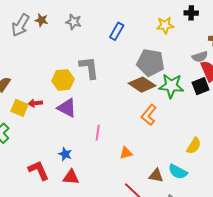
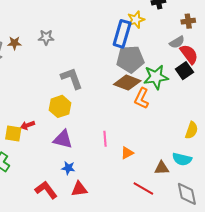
blue rectangle: (117, 31) -> (122, 34), moved, size x1.5
yellow hexagon: (63, 80) -> (60, 106), moved
purple triangle: (67, 108) -> (63, 139), moved
orange L-shape: (149, 115) -> (142, 98), moved
pink line: (98, 133) -> (105, 139), moved

